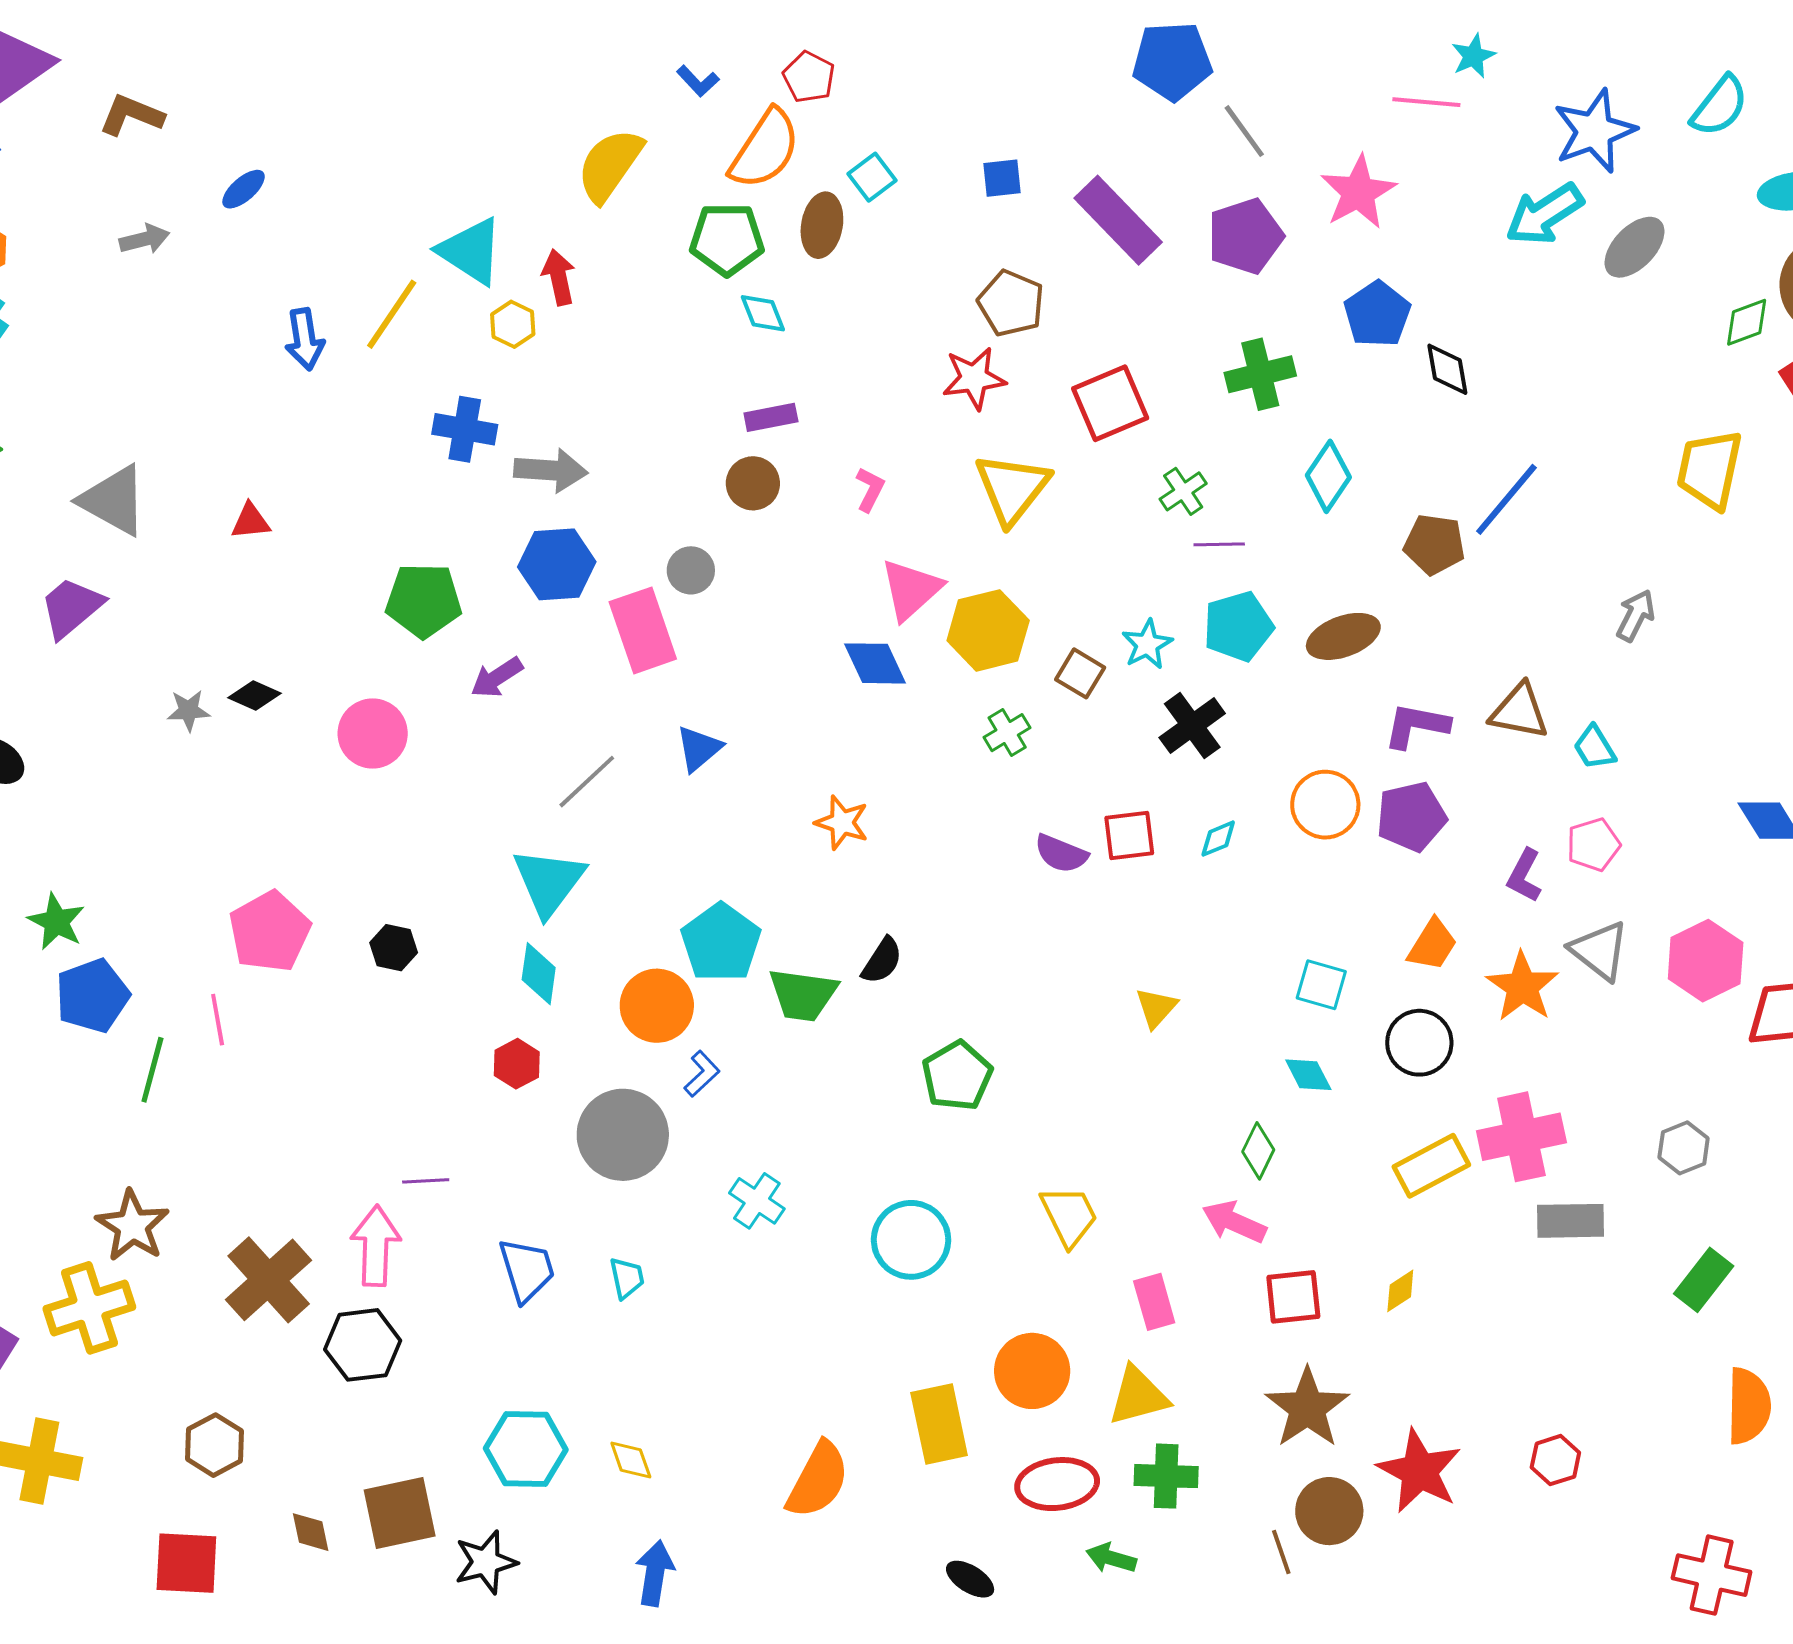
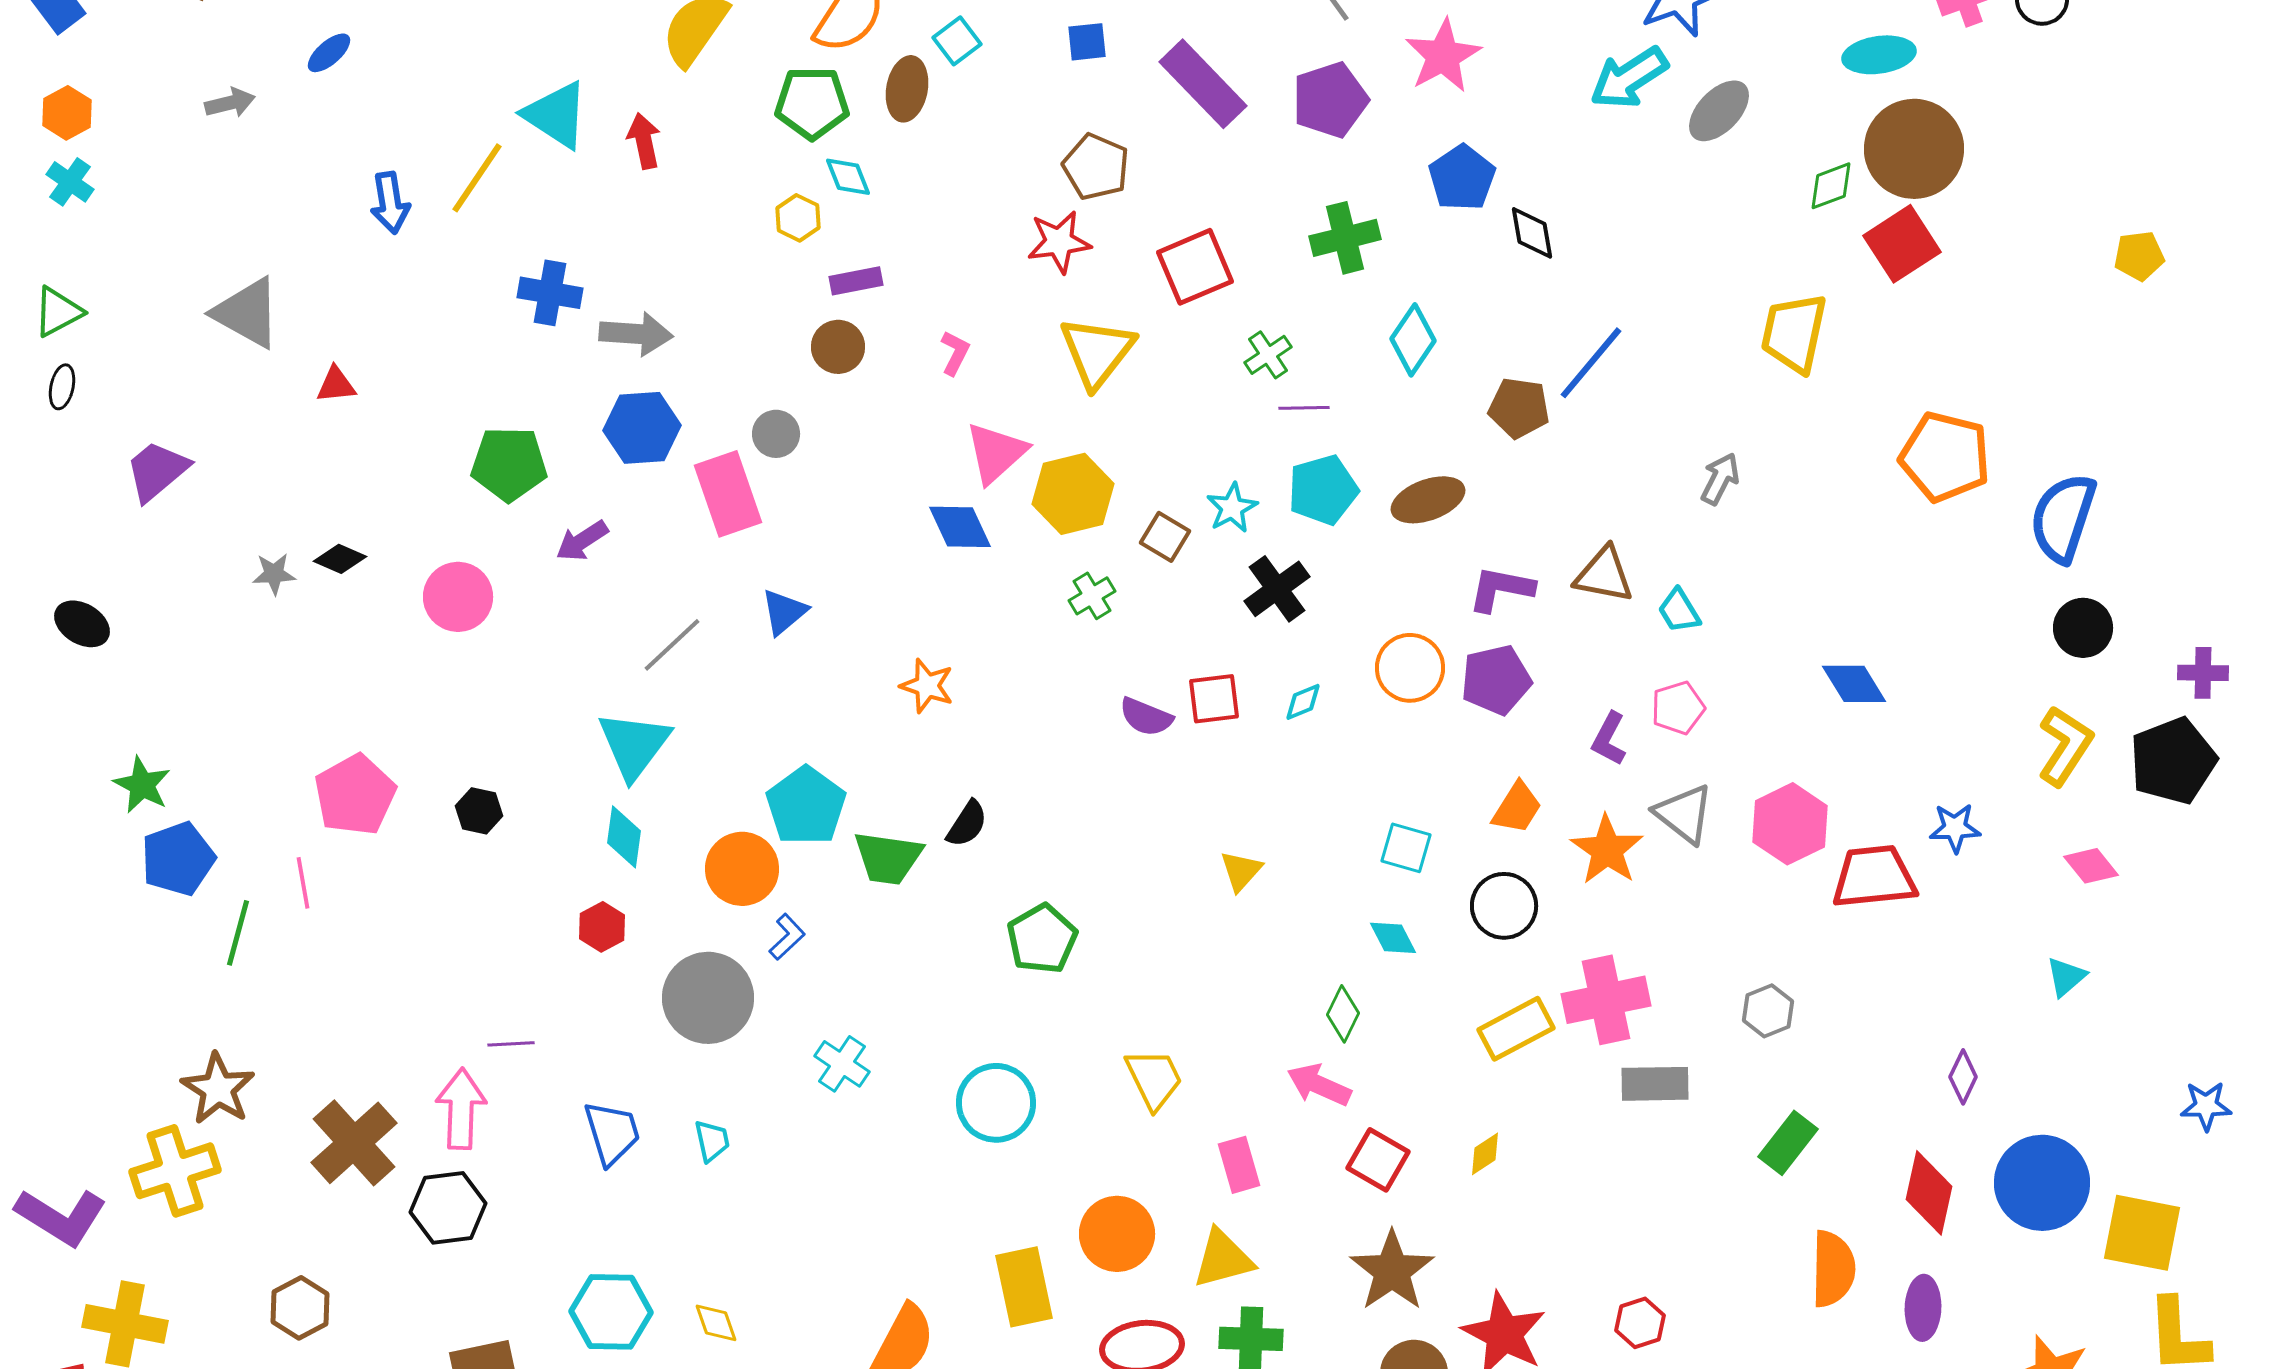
yellow hexagon: (513, 324) -> (798, 218), moved
gray triangle: (113, 500) -> (247, 313), moved
red square: (1293, 1297) -> (1378, 1160), turned 36

